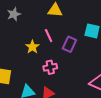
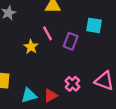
pink cross: (50, 67) -> (72, 84), moved, turned -32

